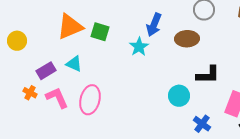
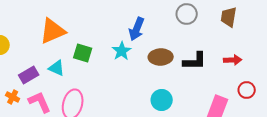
green square: (100, 32) -> (83, 53), moved
brown ellipse: (187, 39) -> (161, 57), moved
black L-shape: (208, 75) -> (195, 61), moved

